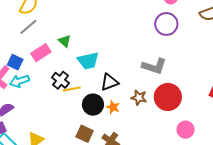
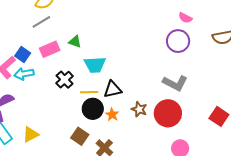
green triangle: (65, 41) -> (75, 42), turned -32
gray L-shape: (154, 66) -> (175, 83), moved
yellow line: (72, 89) -> (89, 92), moved

